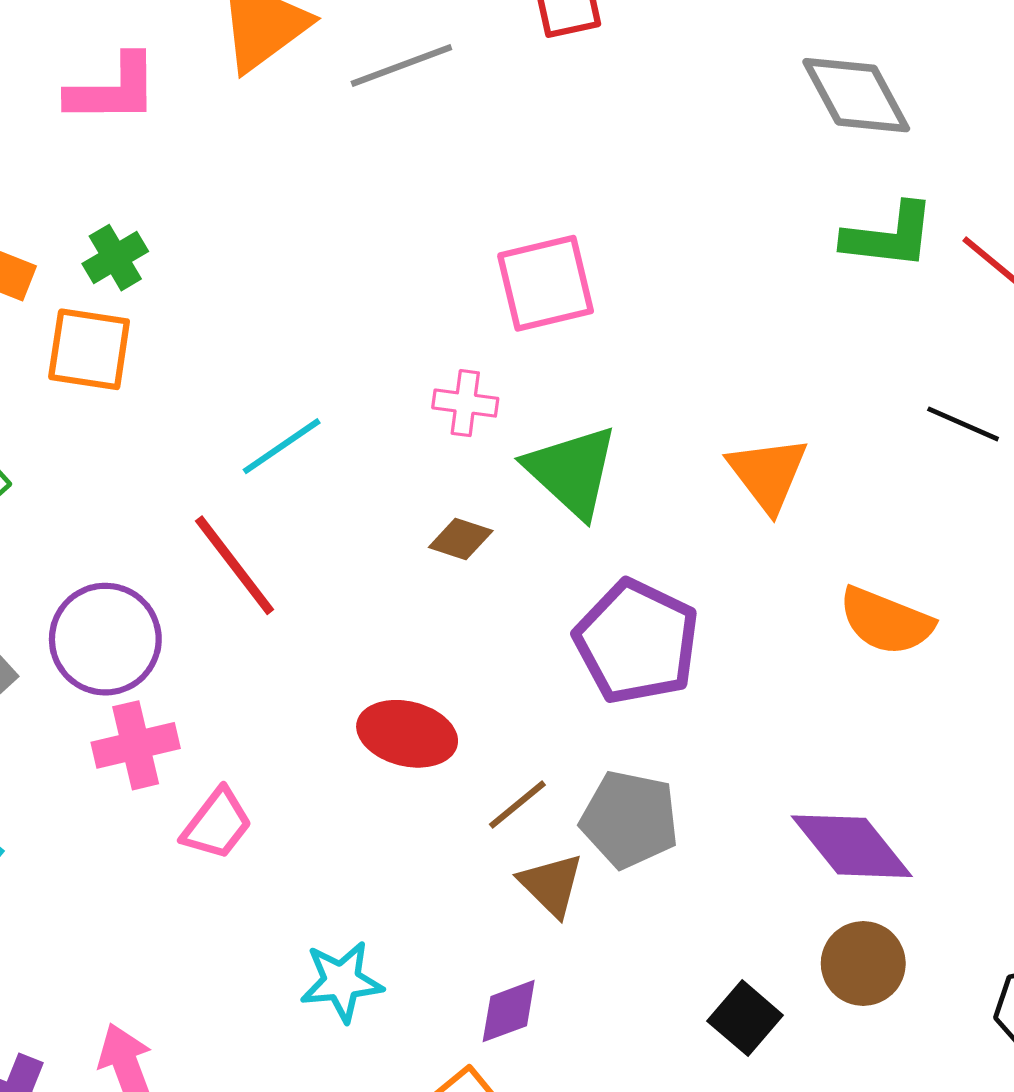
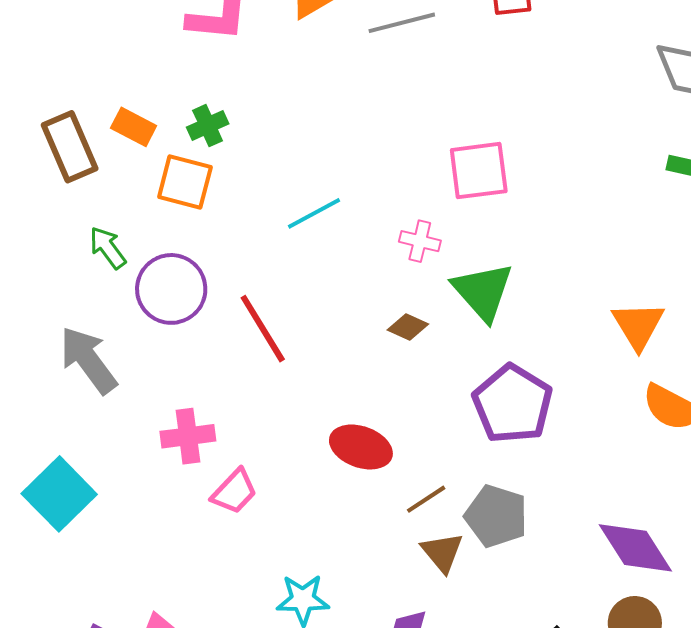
cyan line: (282, 446) -> (314, 213), moved
orange triangle: (768, 474) -> (638, 325), moved
purple circle: (105, 639) -> (171, 289), moved

